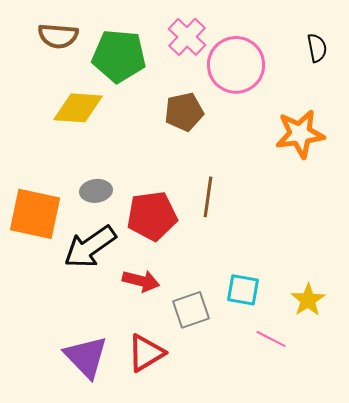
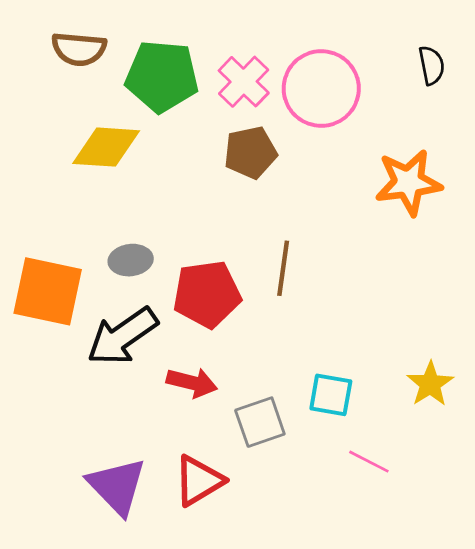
pink cross: (187, 37) -> (244, 82), moved
yellow star: (308, 300) -> (430, 384), moved

